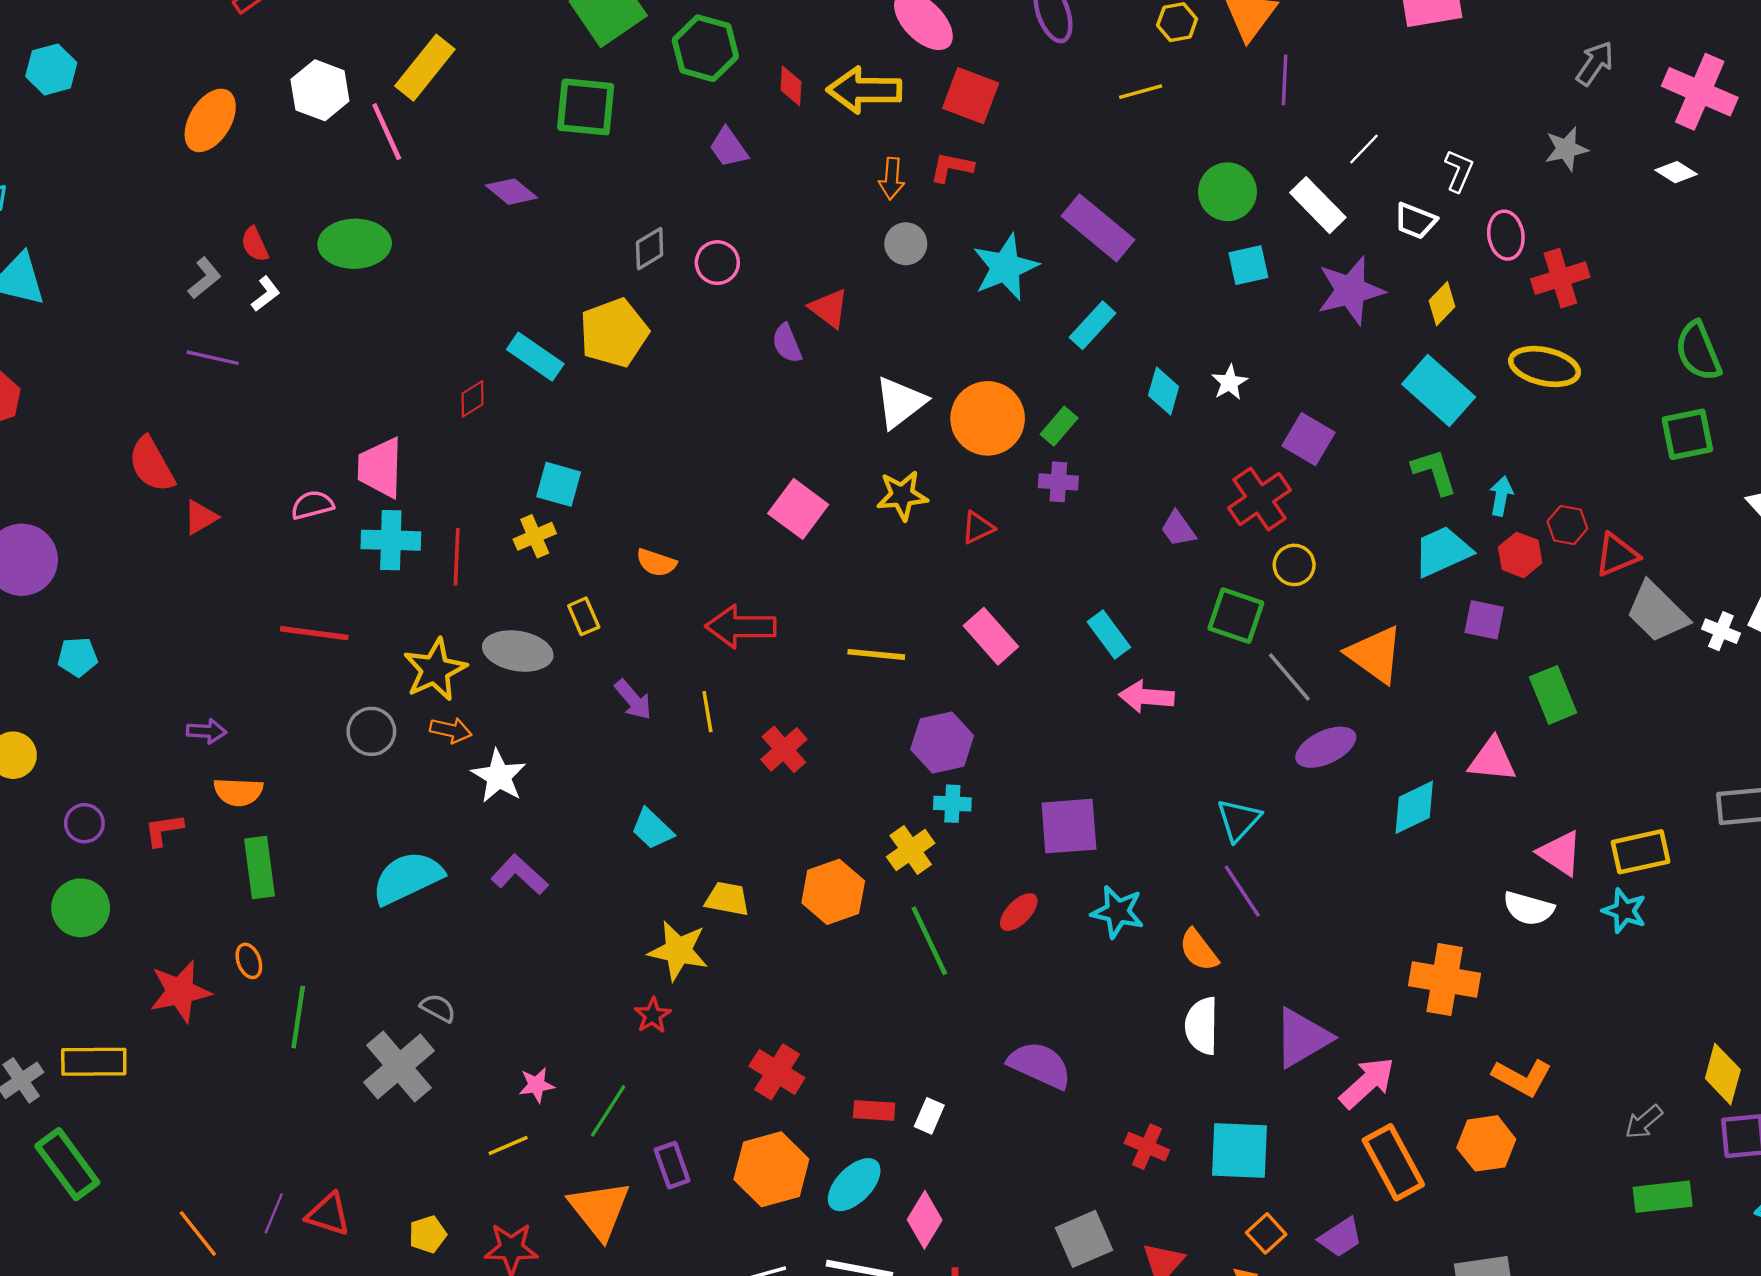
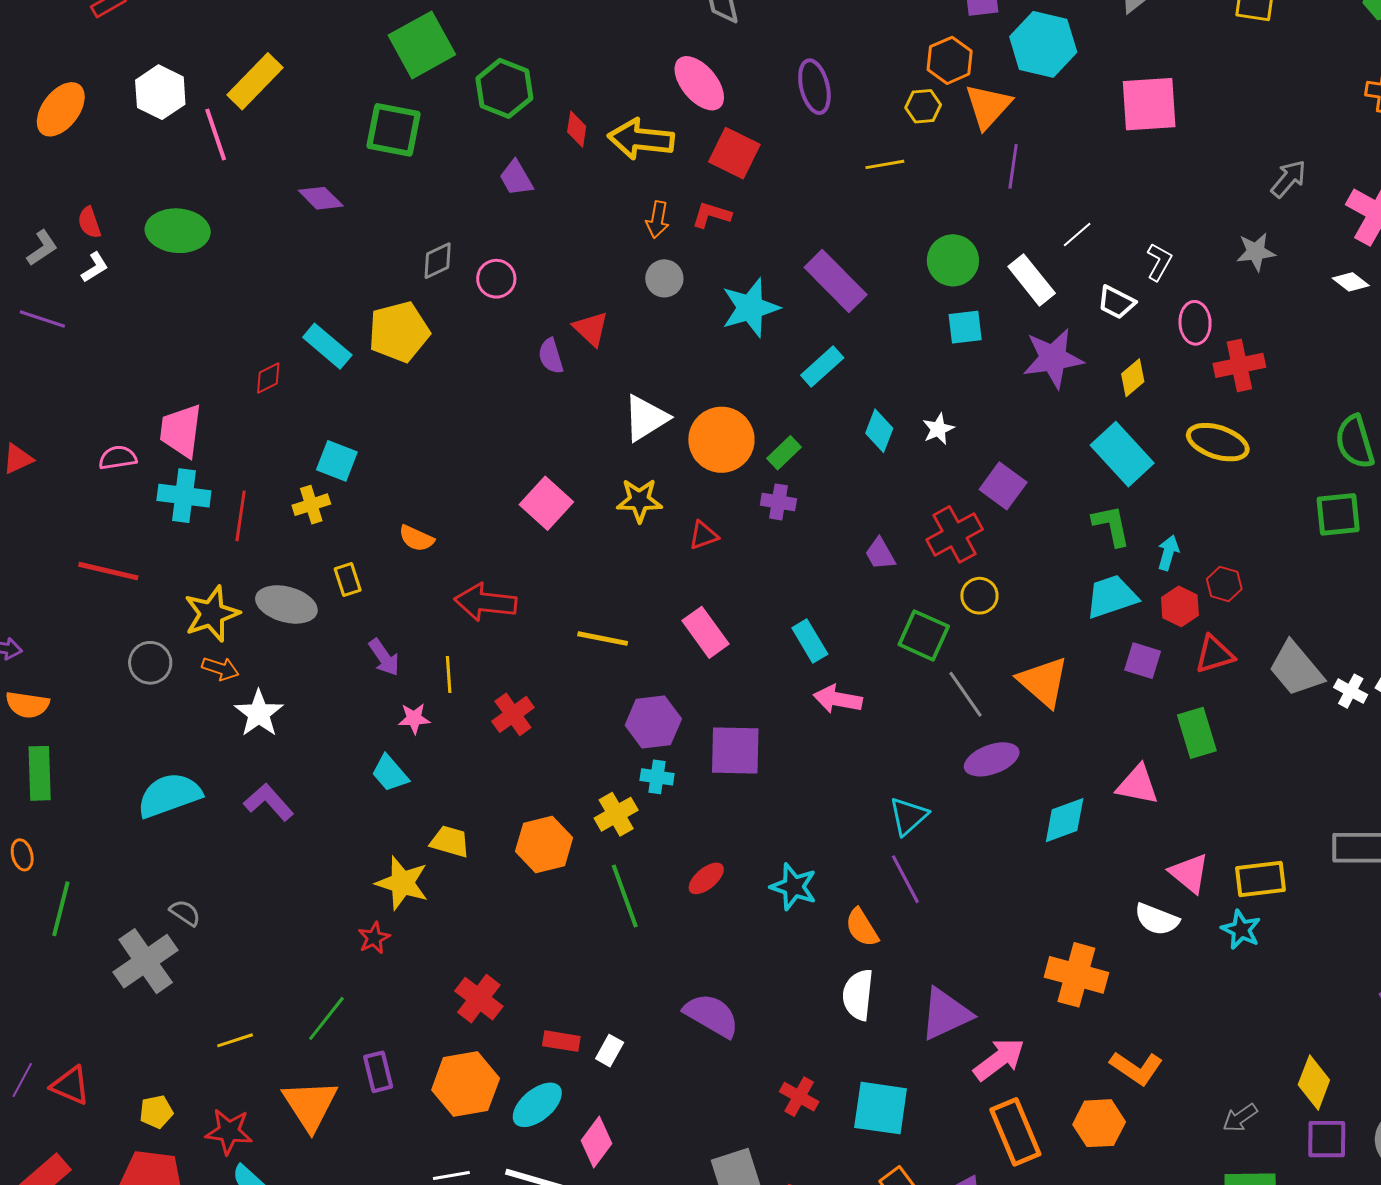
red triangle: (1617, 555) -> (1214, 654), moved
purple square: (1069, 826) -> (735, 750), moved
pink star: (537, 1085) -> (414, 719), moved

